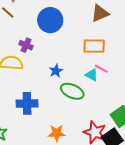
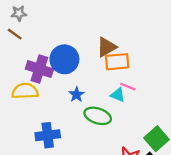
brown triangle: (100, 13) -> (106, 47), moved
blue circle: (50, 20) -> (64, 59), moved
purple cross: (26, 45) -> (39, 69), size x1.6

